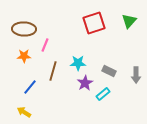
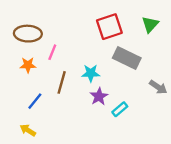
gray rectangle: (109, 71) -> (127, 58), moved, size x1.6
gray arrow: (136, 75) -> (158, 87), turned -56

